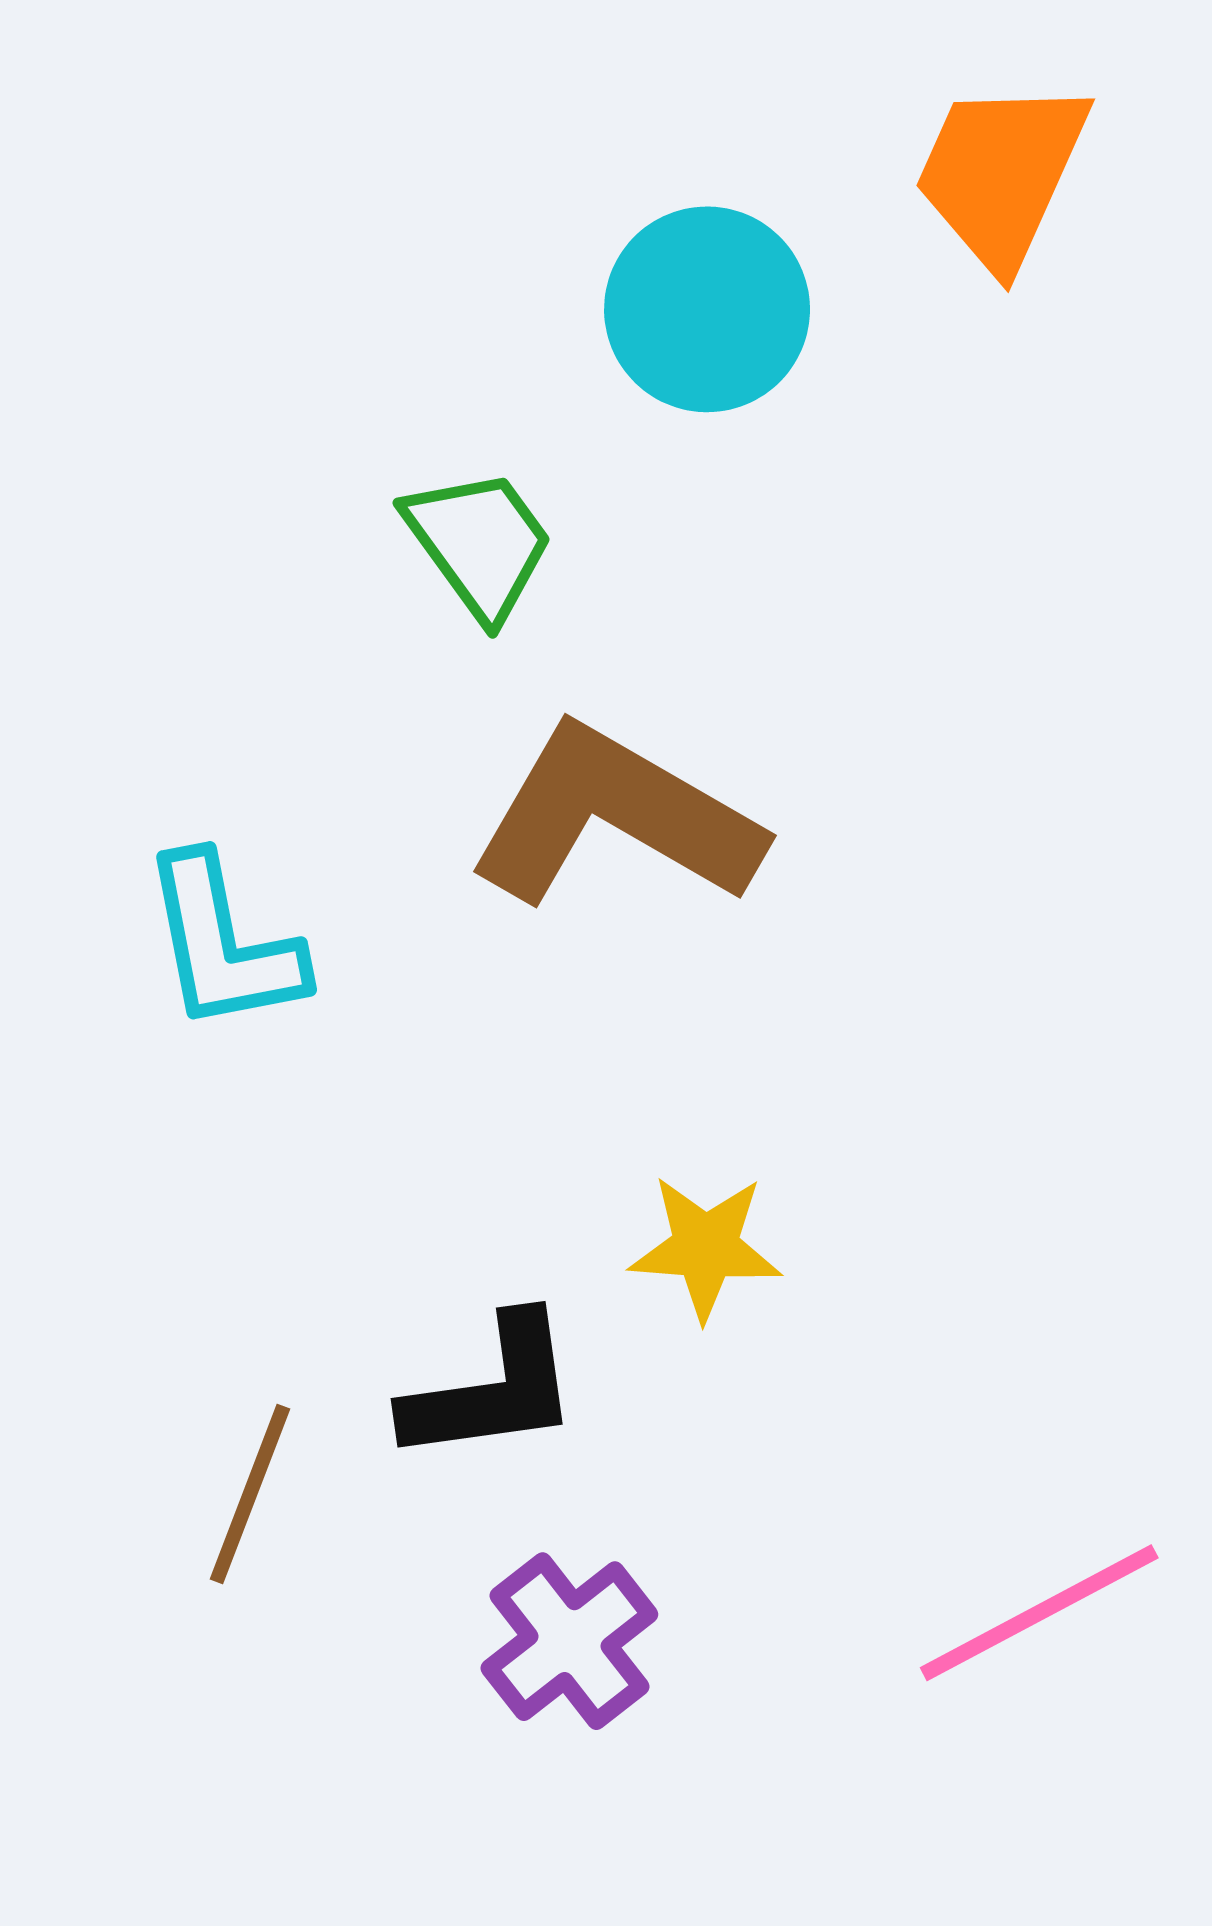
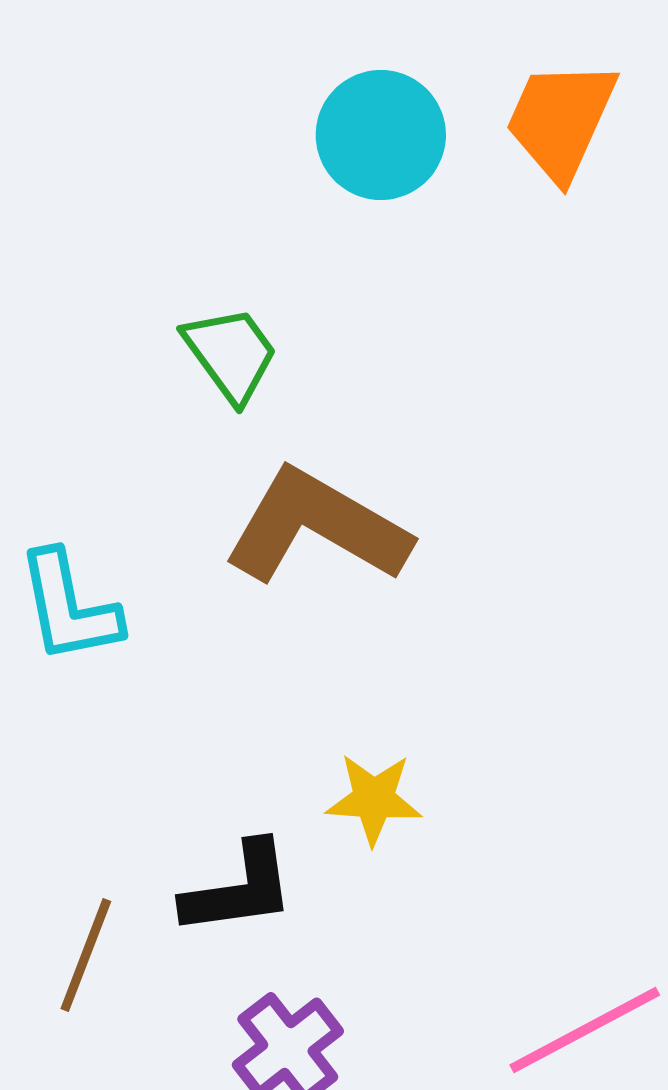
cyan circle: (707, 309) -> (381, 135), moved

